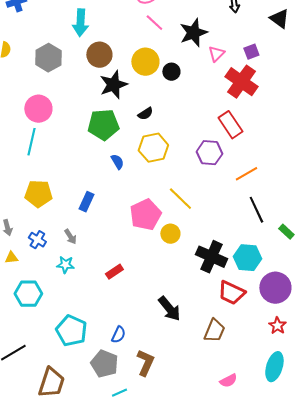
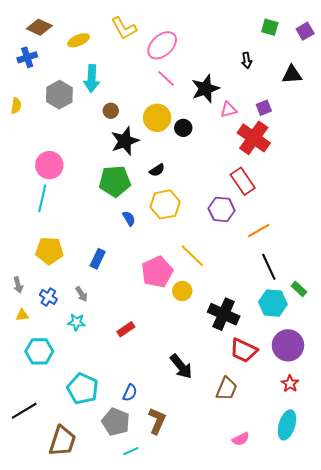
black triangle: (279, 19) -> (292, 75), turned -40
pink triangle: (216, 54) -> (229, 110), turned 30
brown circle: (99, 55) -> (111, 111), size x0.6
gray hexagon: (48, 58) -> (59, 95), moved
cyan hexagon: (247, 258) -> (273, 303), moved

